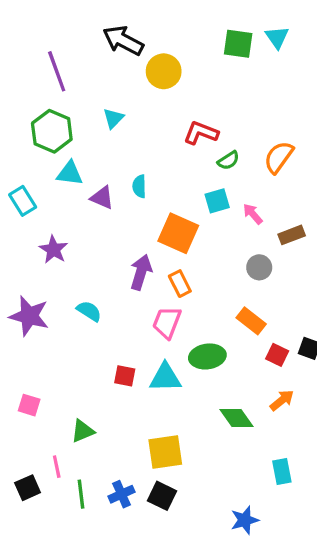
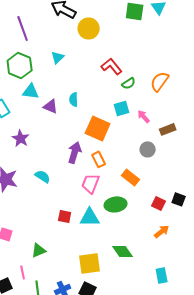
red L-shape: (201, 133) -> (112, 66), turned 30
orange rectangle: (251, 321) -> (131, 177), moved
green diamond: (237, 418) -> (123, 251), moved

